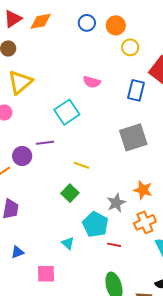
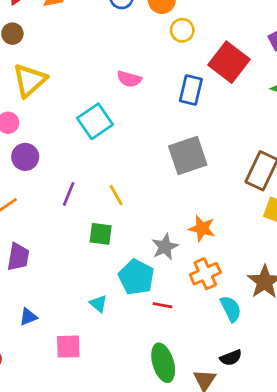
purple line: (45, 143) -> (69, 194), moved, turned -60
purple circle: (22, 156) -> (25, 157), moved
yellow line: (81, 165) -> (116, 195), turned 42
green square: (70, 193) -> (101, 234), turned -36

